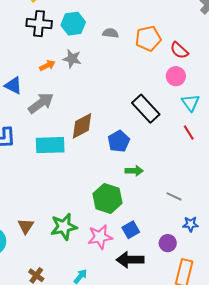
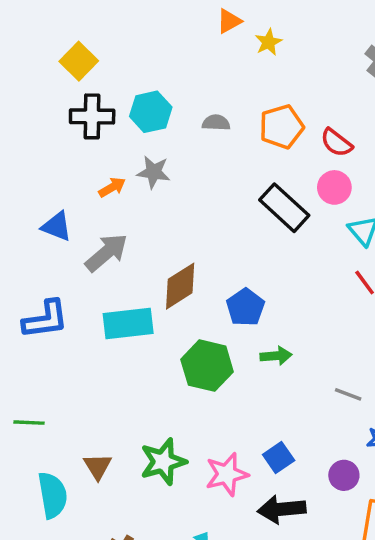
black rectangle: (146, 109) -> (284, 208), moved
green hexagon: (107, 198) -> (207, 366), moved

